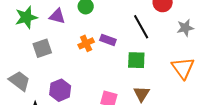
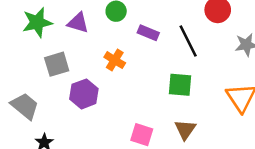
purple rectangle: (108, 40) -> (148, 33), moved
orange cross: (86, 43) -> (115, 60), turned -35
purple hexagon: (60, 90) -> (84, 94), moved

